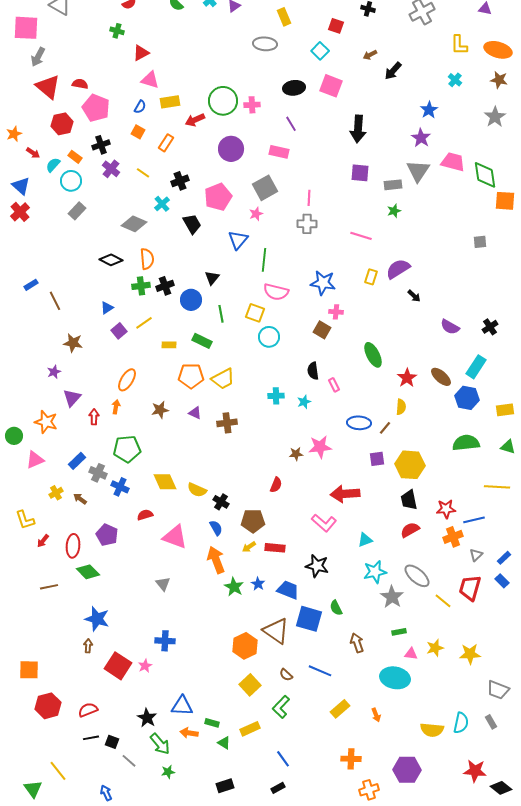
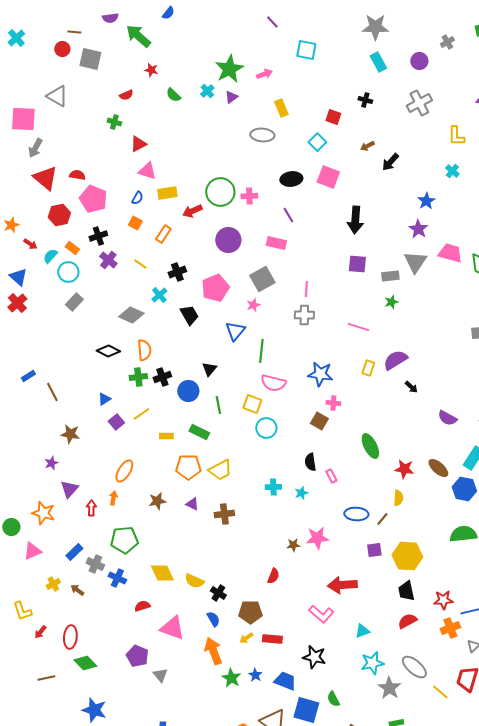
red star: (407, 378) -> (404, 469), turned -30
purple pentagon: (107, 535) -> (137, 656), moved

